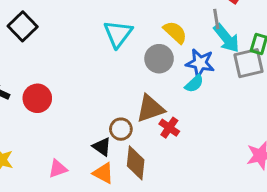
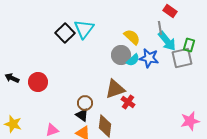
black square: (23, 26) -> (65, 33), moved
cyan triangle: (118, 34) -> (84, 29), moved
cyan semicircle: (194, 84) -> (133, 60), moved
brown circle: (121, 129) -> (85, 103), moved

